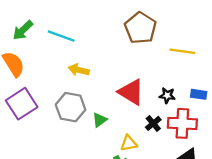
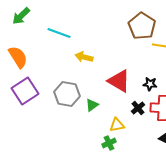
brown pentagon: (140, 28) -> (142, 26), moved
green arrow: (23, 30) -> (21, 16), moved
yellow arrow: (79, 70) -> (84, 57), moved

